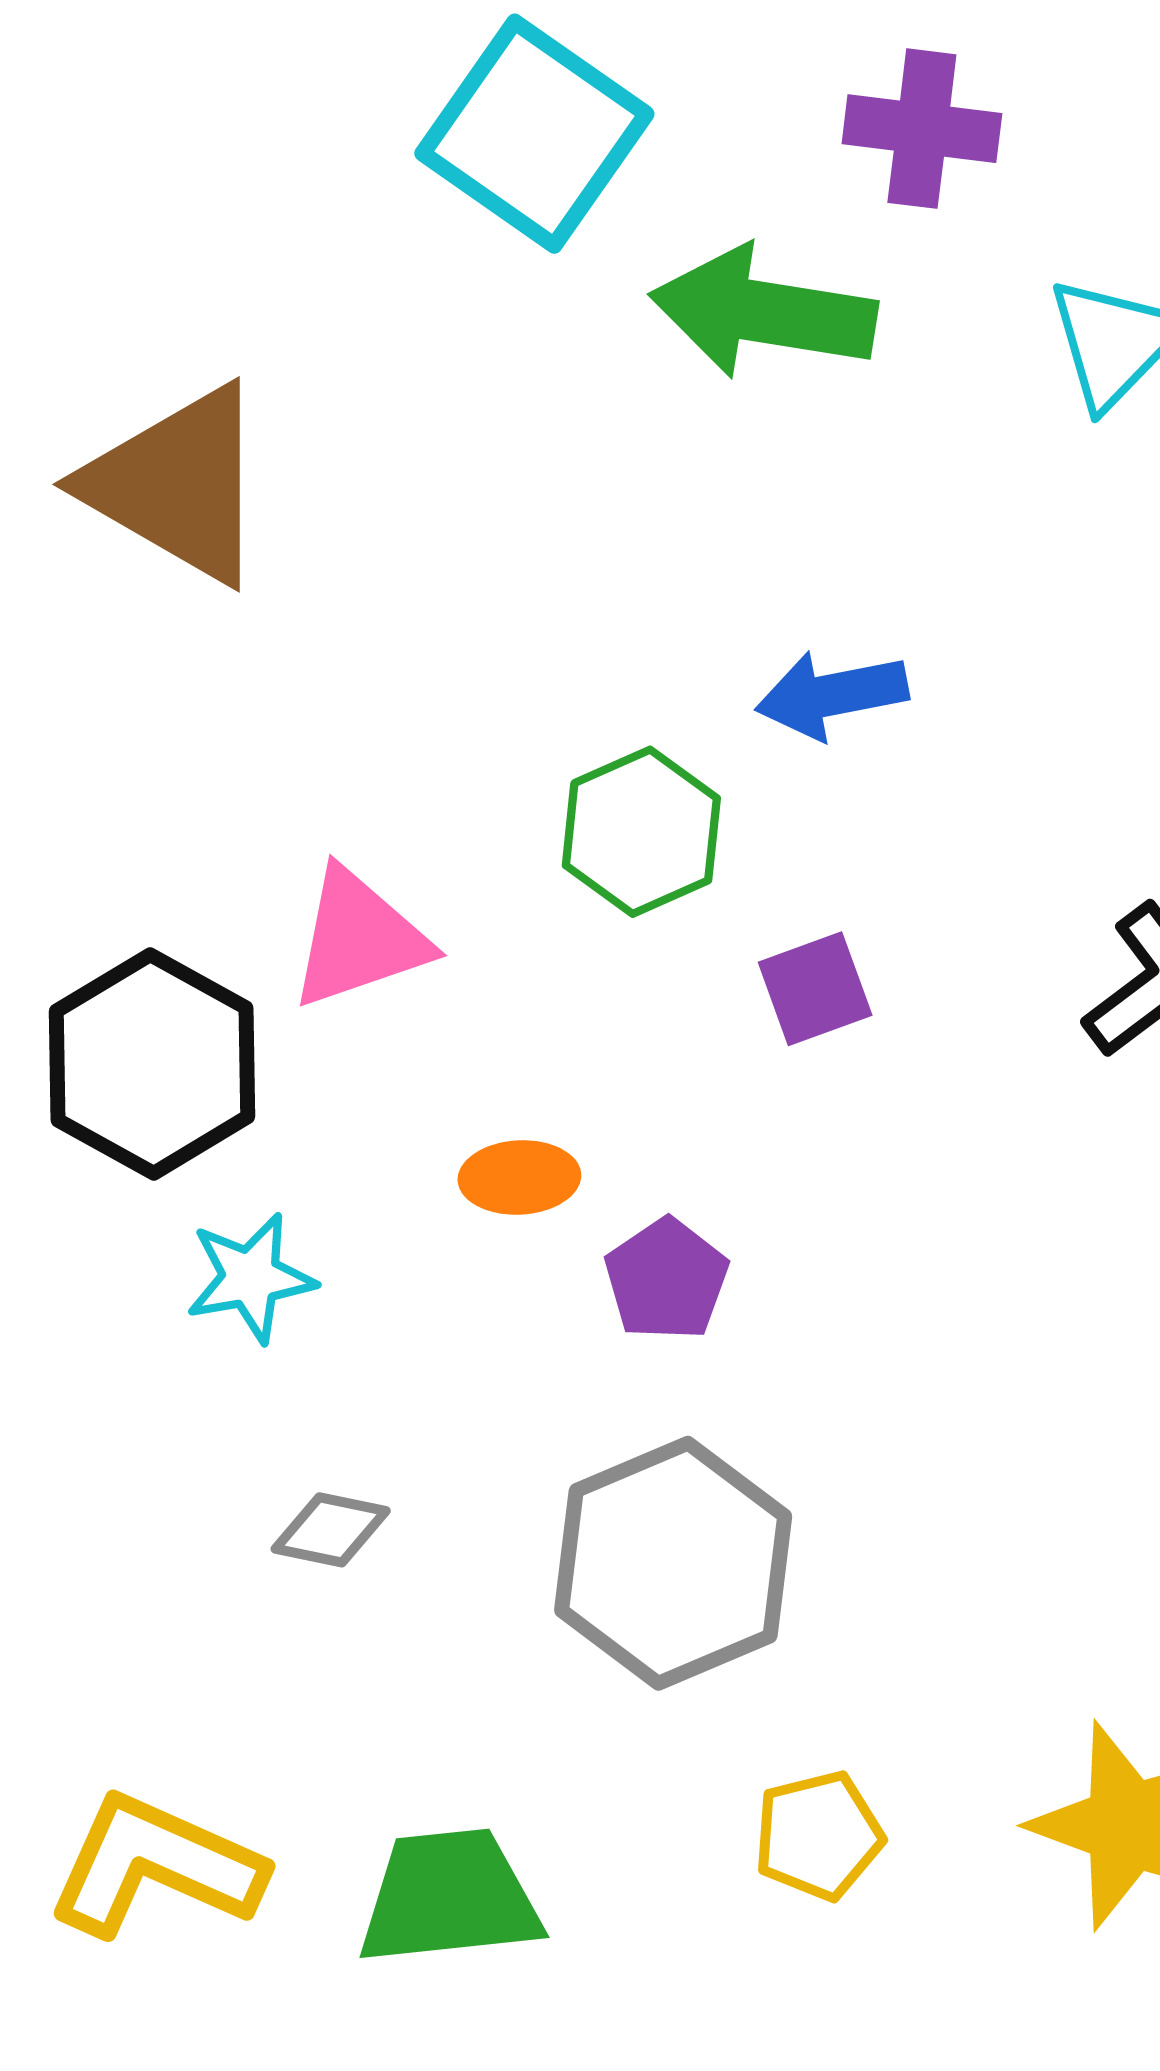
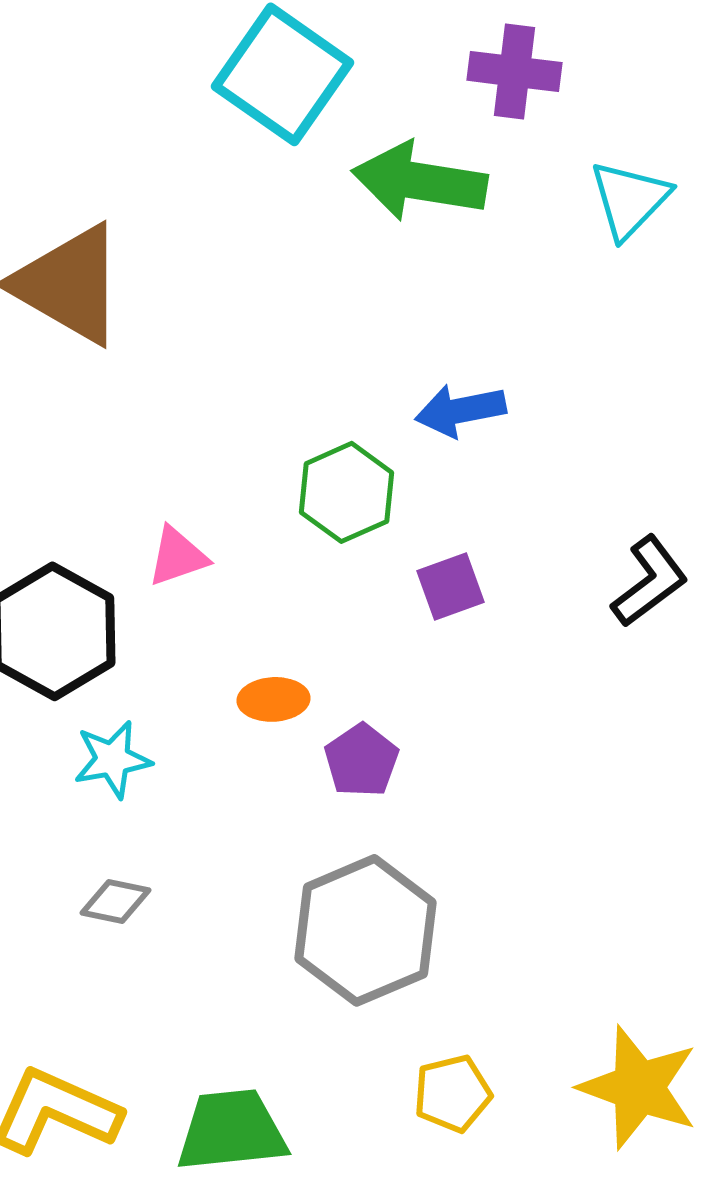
pink triangle: (359, 939) -> (178, 556), size x0.7
gray diamond: (331, 1530) -> (116, 901), moved

